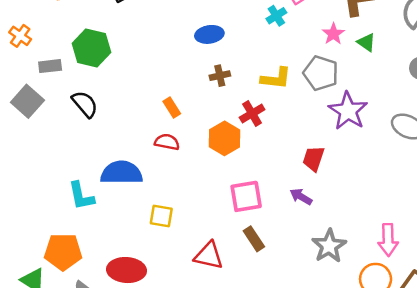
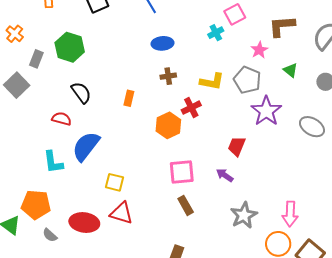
green triangle: (366, 42) -> (290, 70), moved
gray rectangle: (50, 66) -> (36, 59), turned -66
black semicircle: (85, 104) -> (81, 93), moved
orange rectangle: (172, 108) -> (129, 98), turned 42
red semicircle: (167, 142) -> (62, 119), moved
blue semicircle: (121, 173) -> (86, 146), turned -56
red triangle: (209, 256) -> (121, 213), moved

